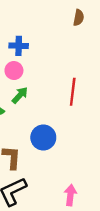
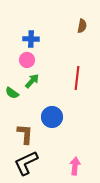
brown semicircle: (79, 18) -> (82, 26), moved

